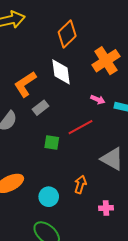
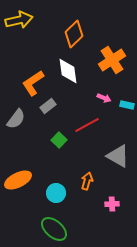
green square: (52, 142) -> (59, 140), turned 35

